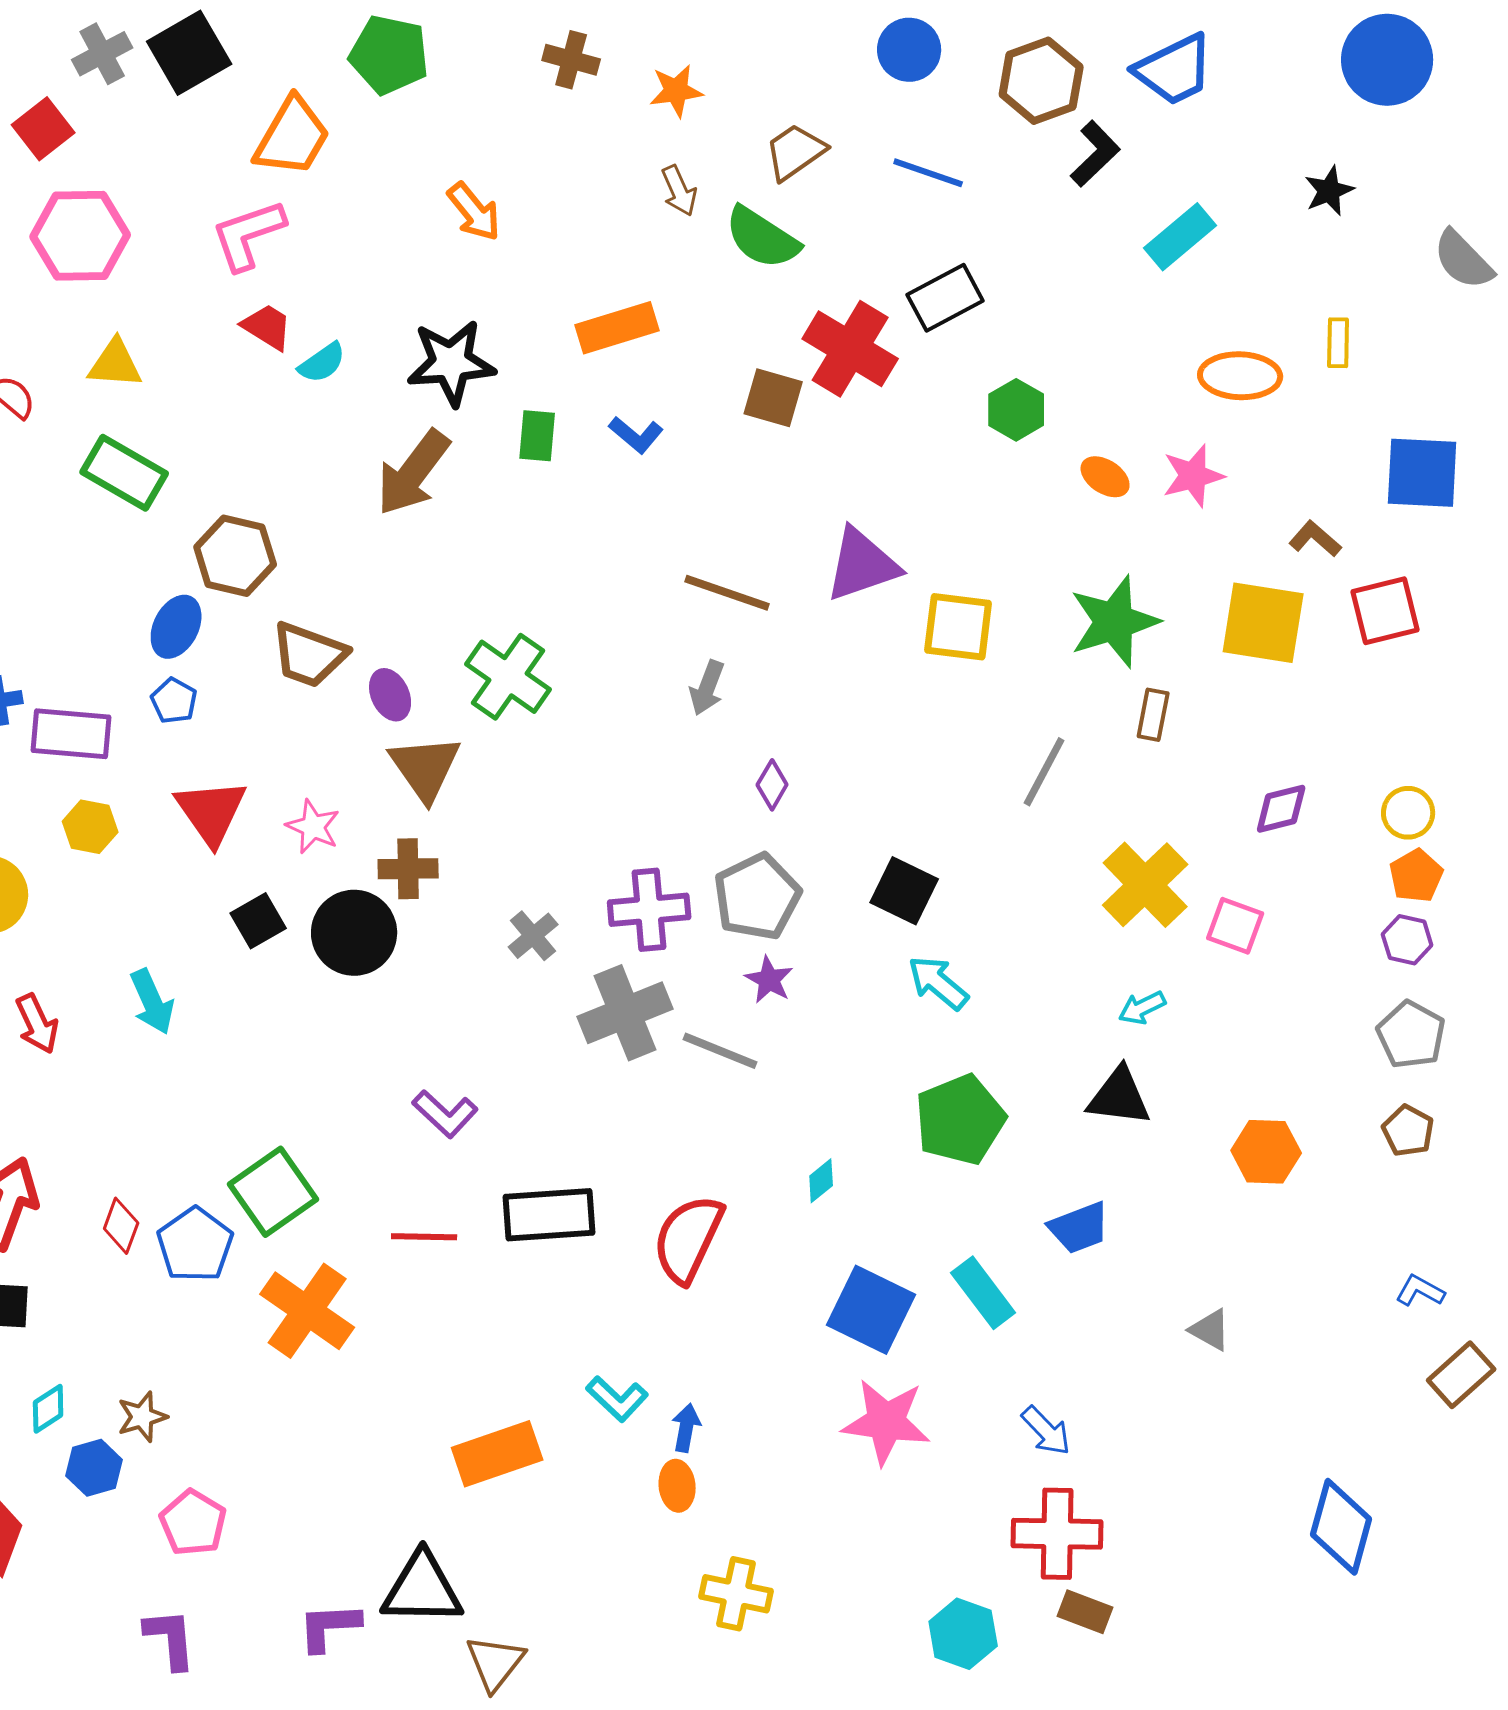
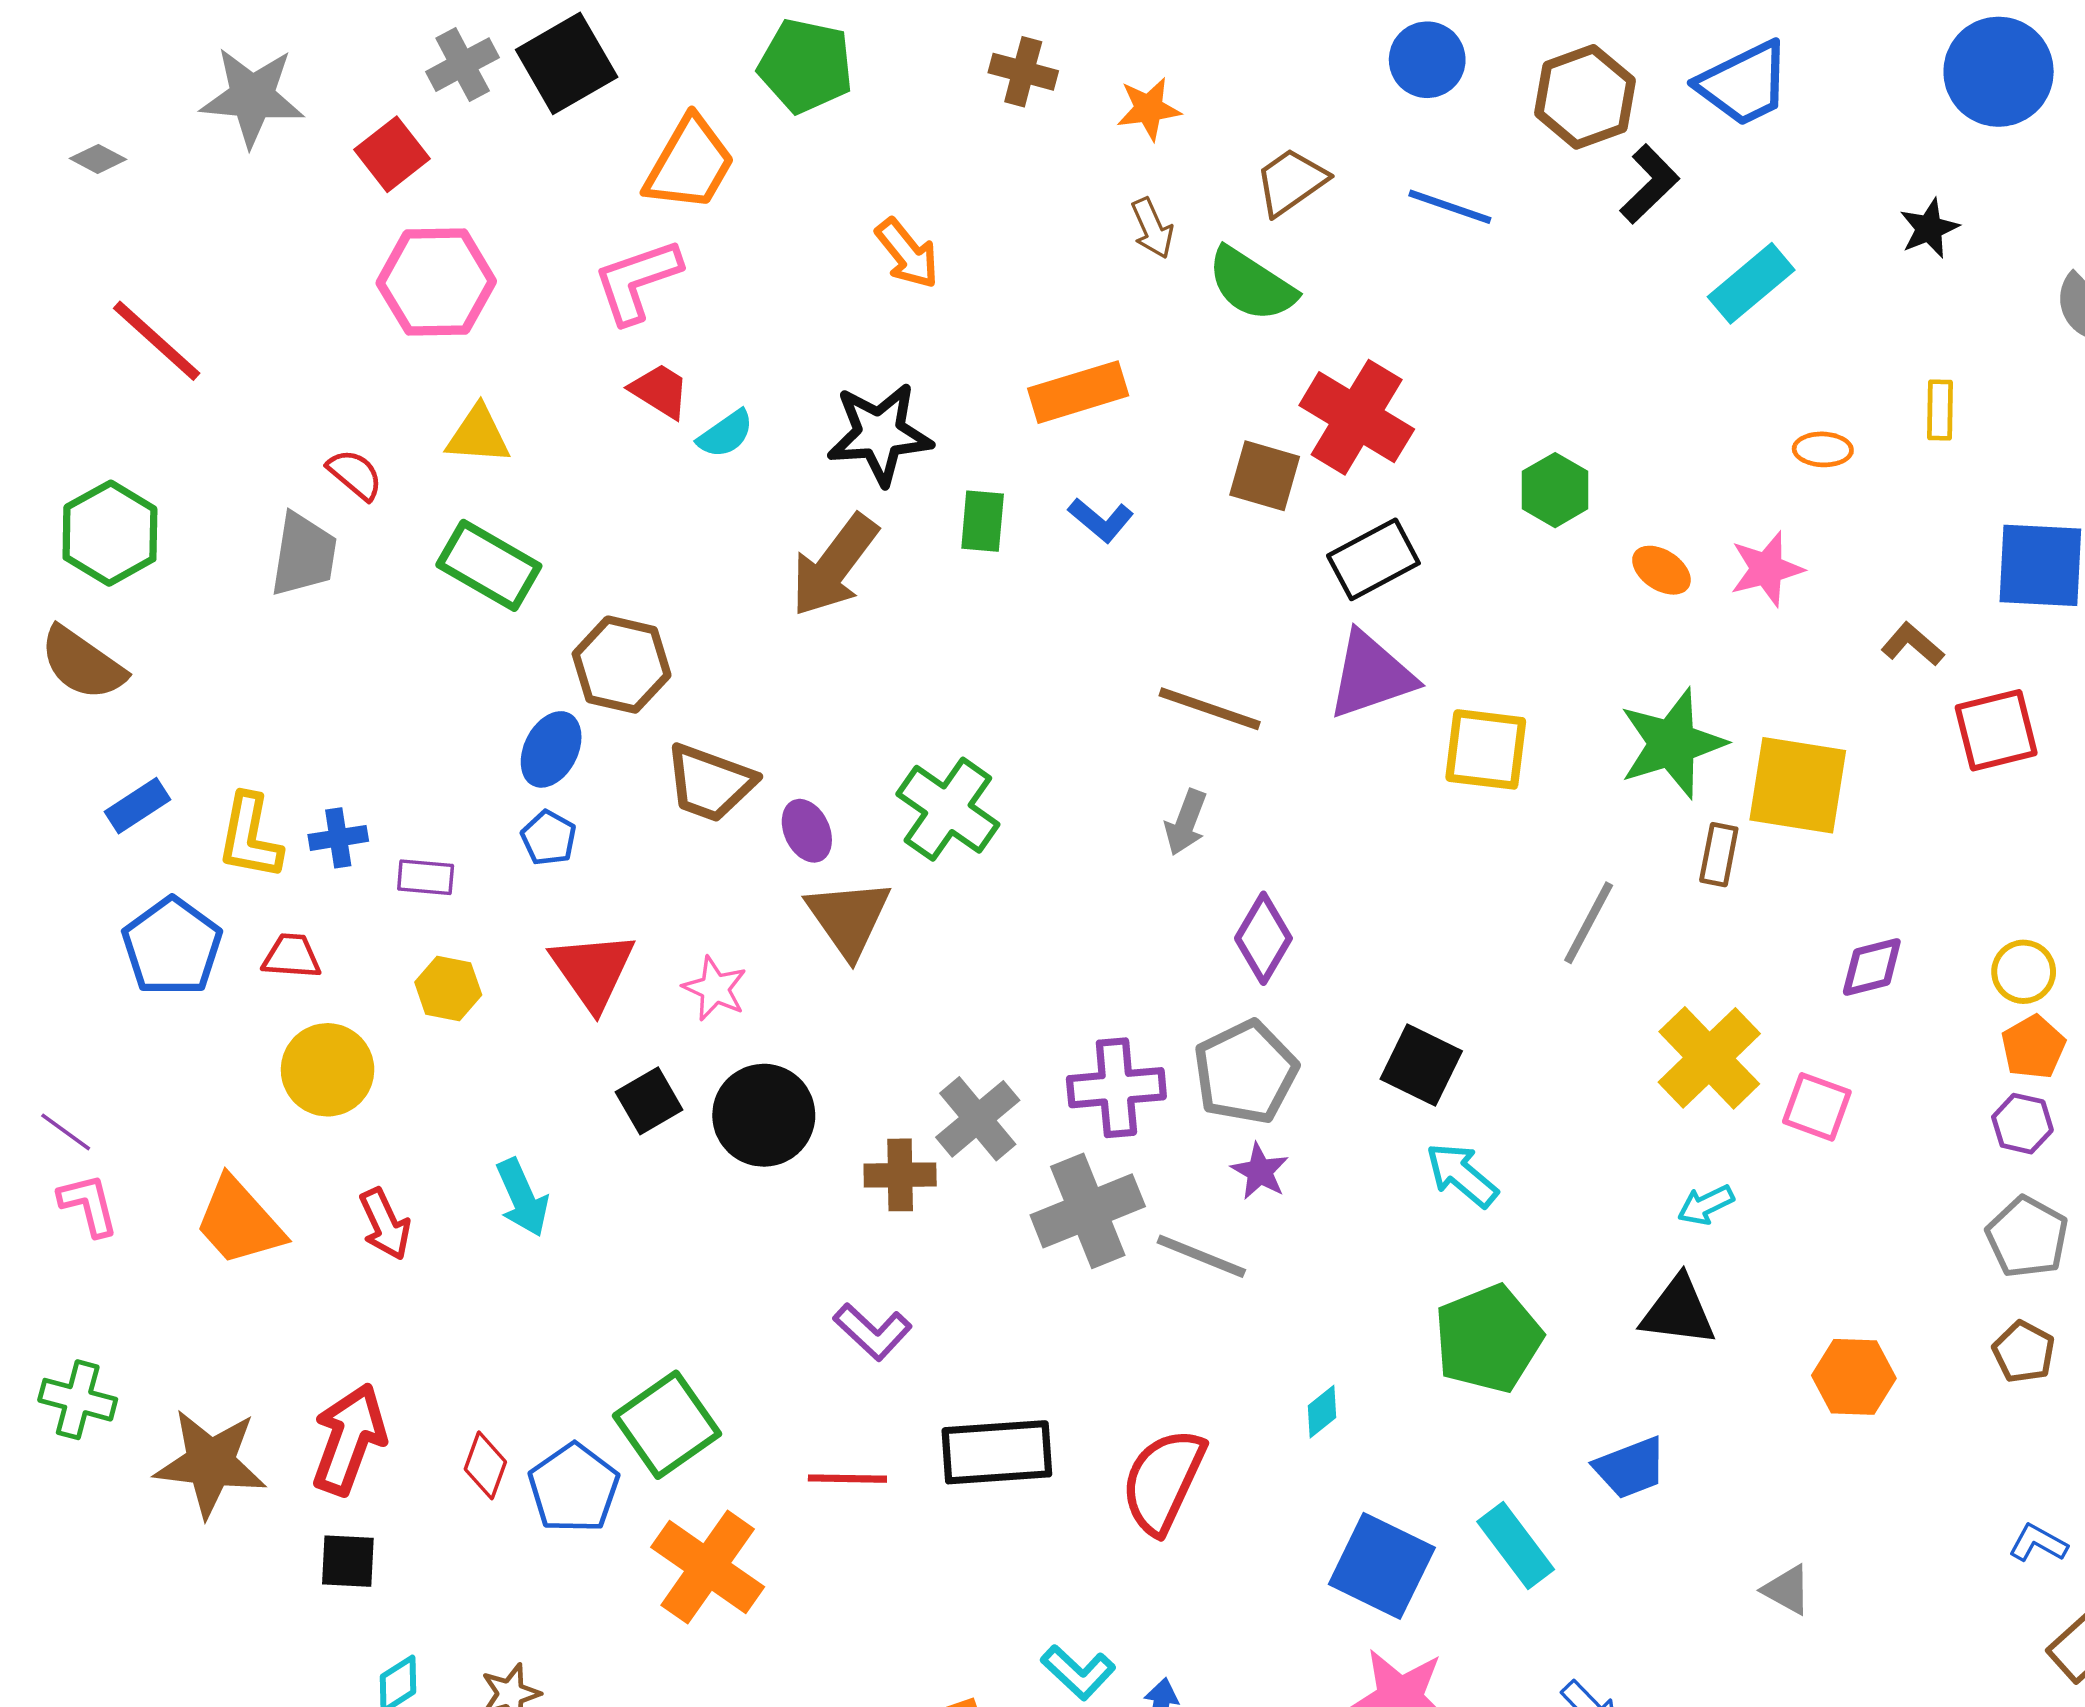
black rectangle: (945, 298) -> (1373, 559), moved
orange ellipse: (1240, 376) -> (1823, 449), size x0.6
yellow square: (1263, 623) -> (1798, 785), moved
purple rectangle: (71, 734) -> (426, 877), size x0.6
purple diamond: (772, 785) -> (1263, 938), size x1.5
brown cross: (408, 869) -> (900, 1175), moved
gray cross: (533, 936) -> (978, 1119), size x1.4

